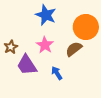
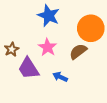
blue arrow: (57, 73) -> (60, 77), turned -32

